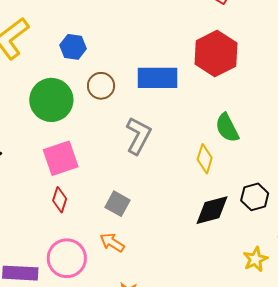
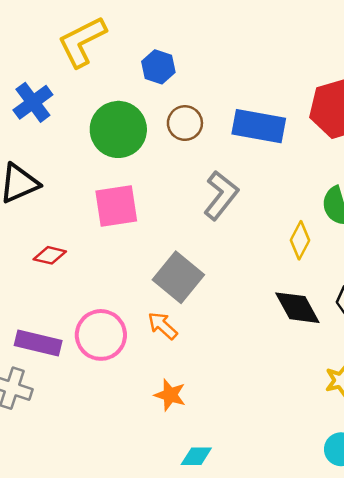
red diamond: (60, 200) -> (50, 255), moved, turned 75
gray square: (118, 204) -> (178, 277), size x1.5
black diamond: (212, 210) -> (297, 308), turned 66

